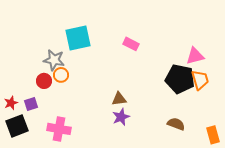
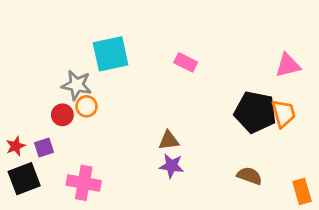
pink triangle: (195, 56) -> (288, 65), moved
purple star: (121, 117) -> (172, 166), turned 30

